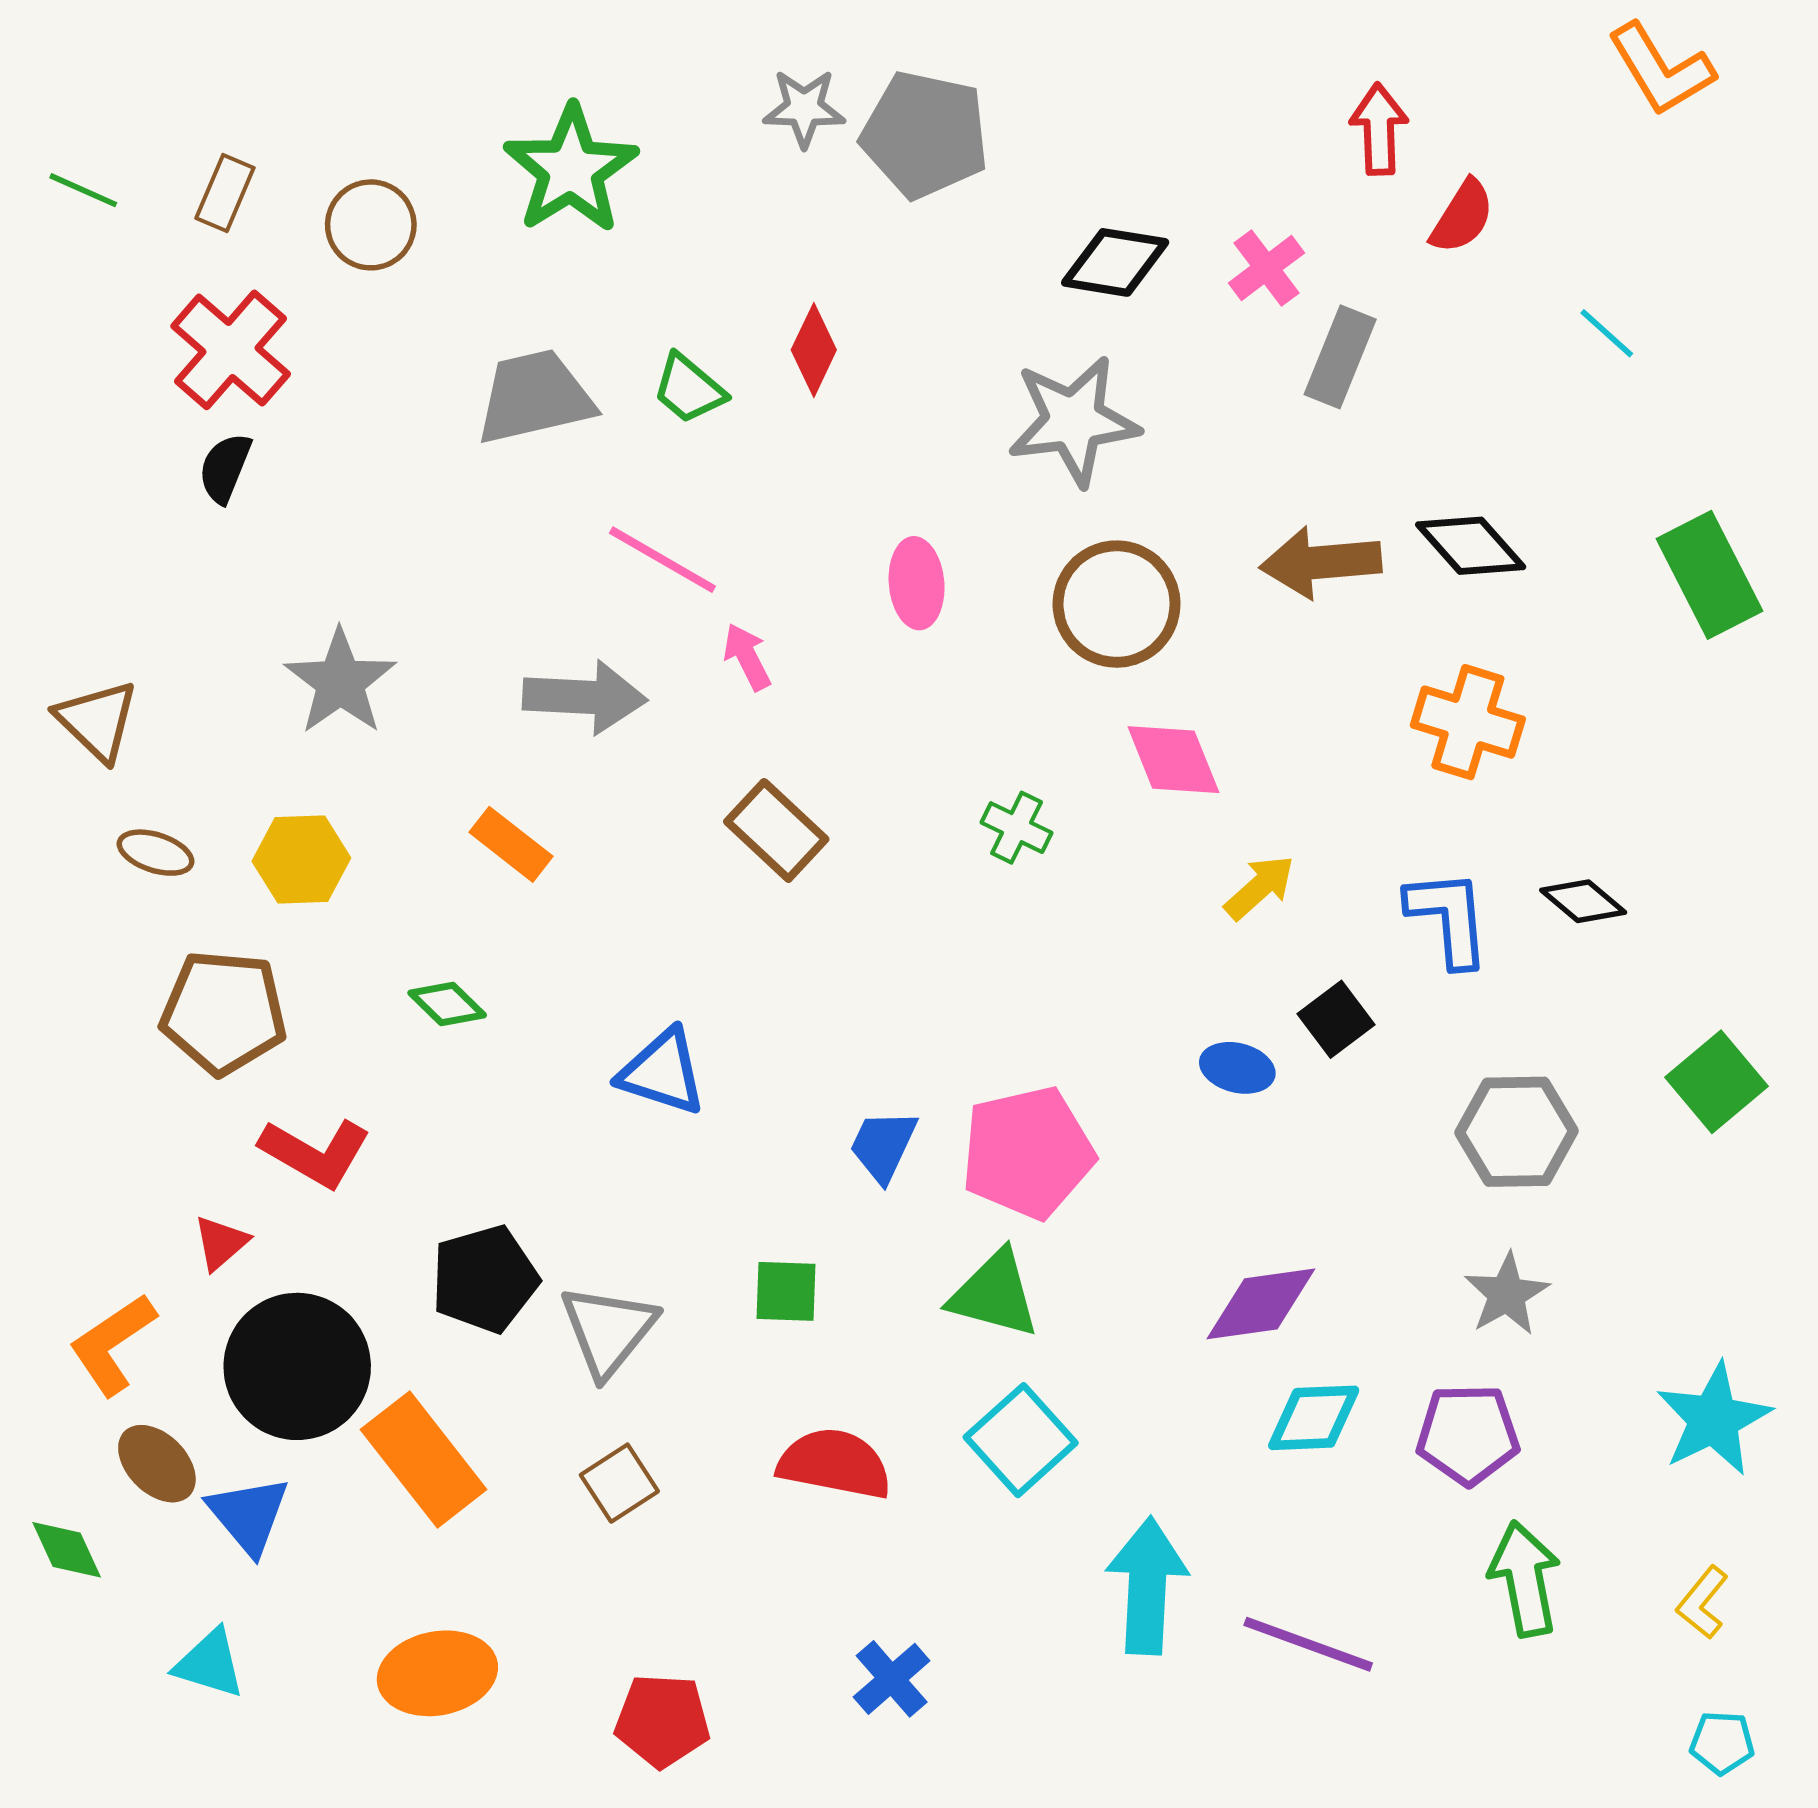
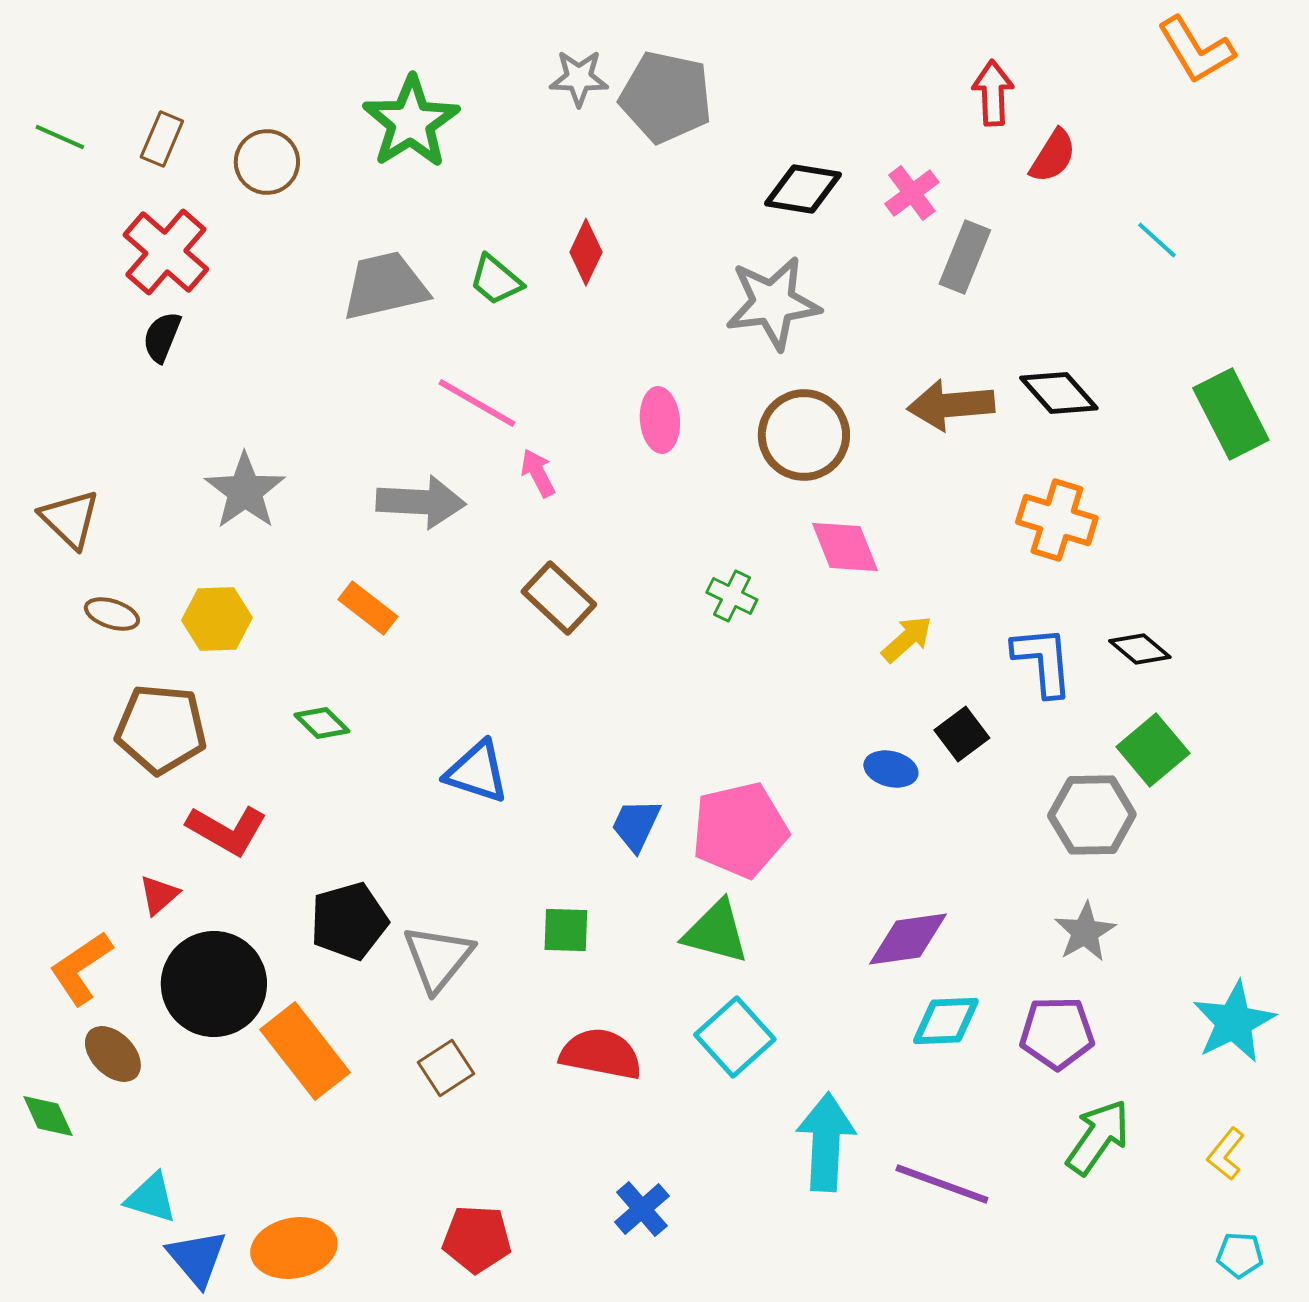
green square: (1716, 1082) -> (1153, 750), moved
blue triangle: (249, 1515) -> (197, 1258), moved
green arrow: (1525, 1579) -> (1098, 1137), turned 46
orange ellipse: (437, 1673) -> (294, 1248), moved

